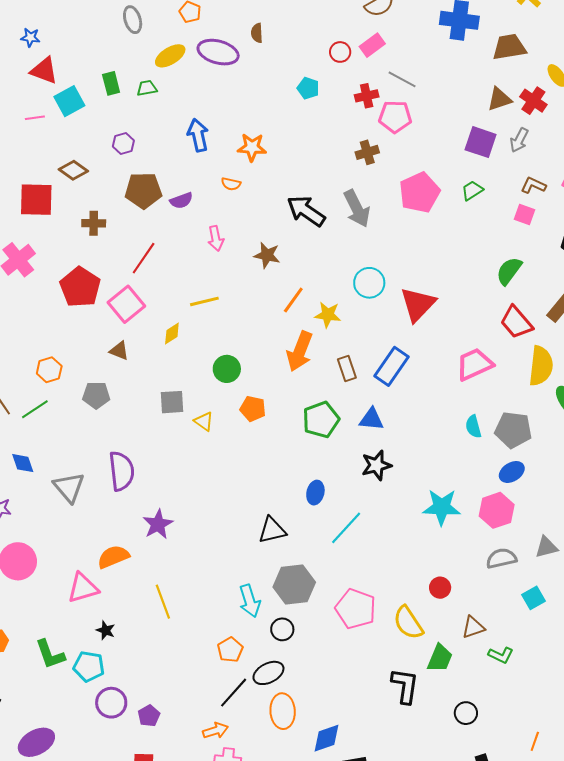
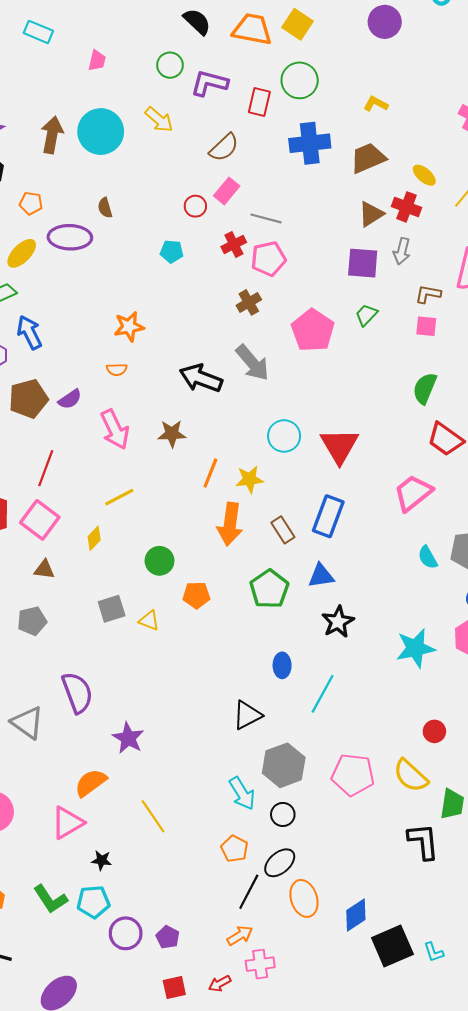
blue arrow: (198, 135) -> (29, 332), moved
pink arrow: (216, 238) -> (115, 429), size x1.5

